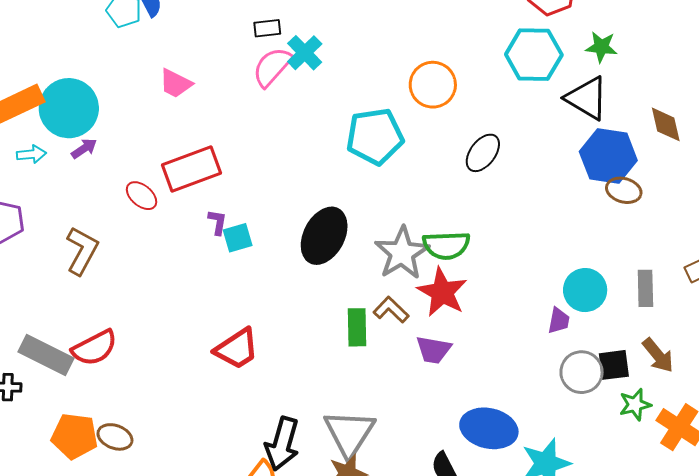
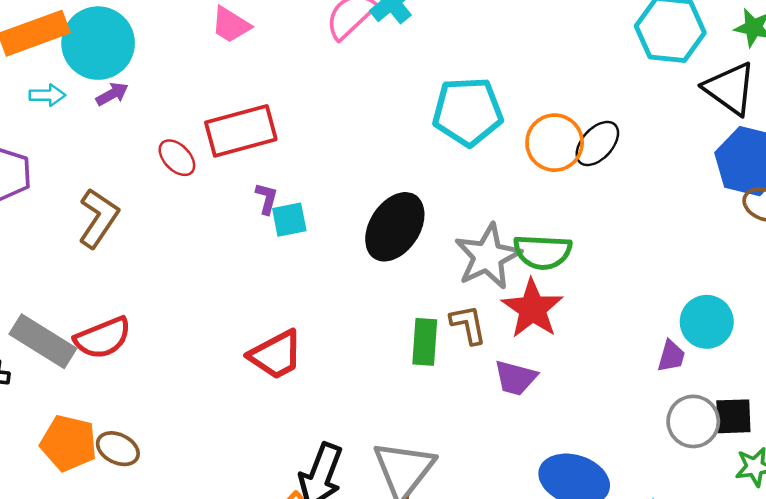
orange circle: (433, 85) -> (555, 143), moved
brown L-shape: (391, 310) -> (468, 324), turned 30

